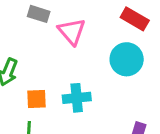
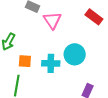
cyan circle: (127, 59) -> (75, 54), moved

